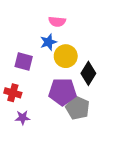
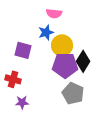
purple pentagon: (62, 92) -> (65, 65), moved

